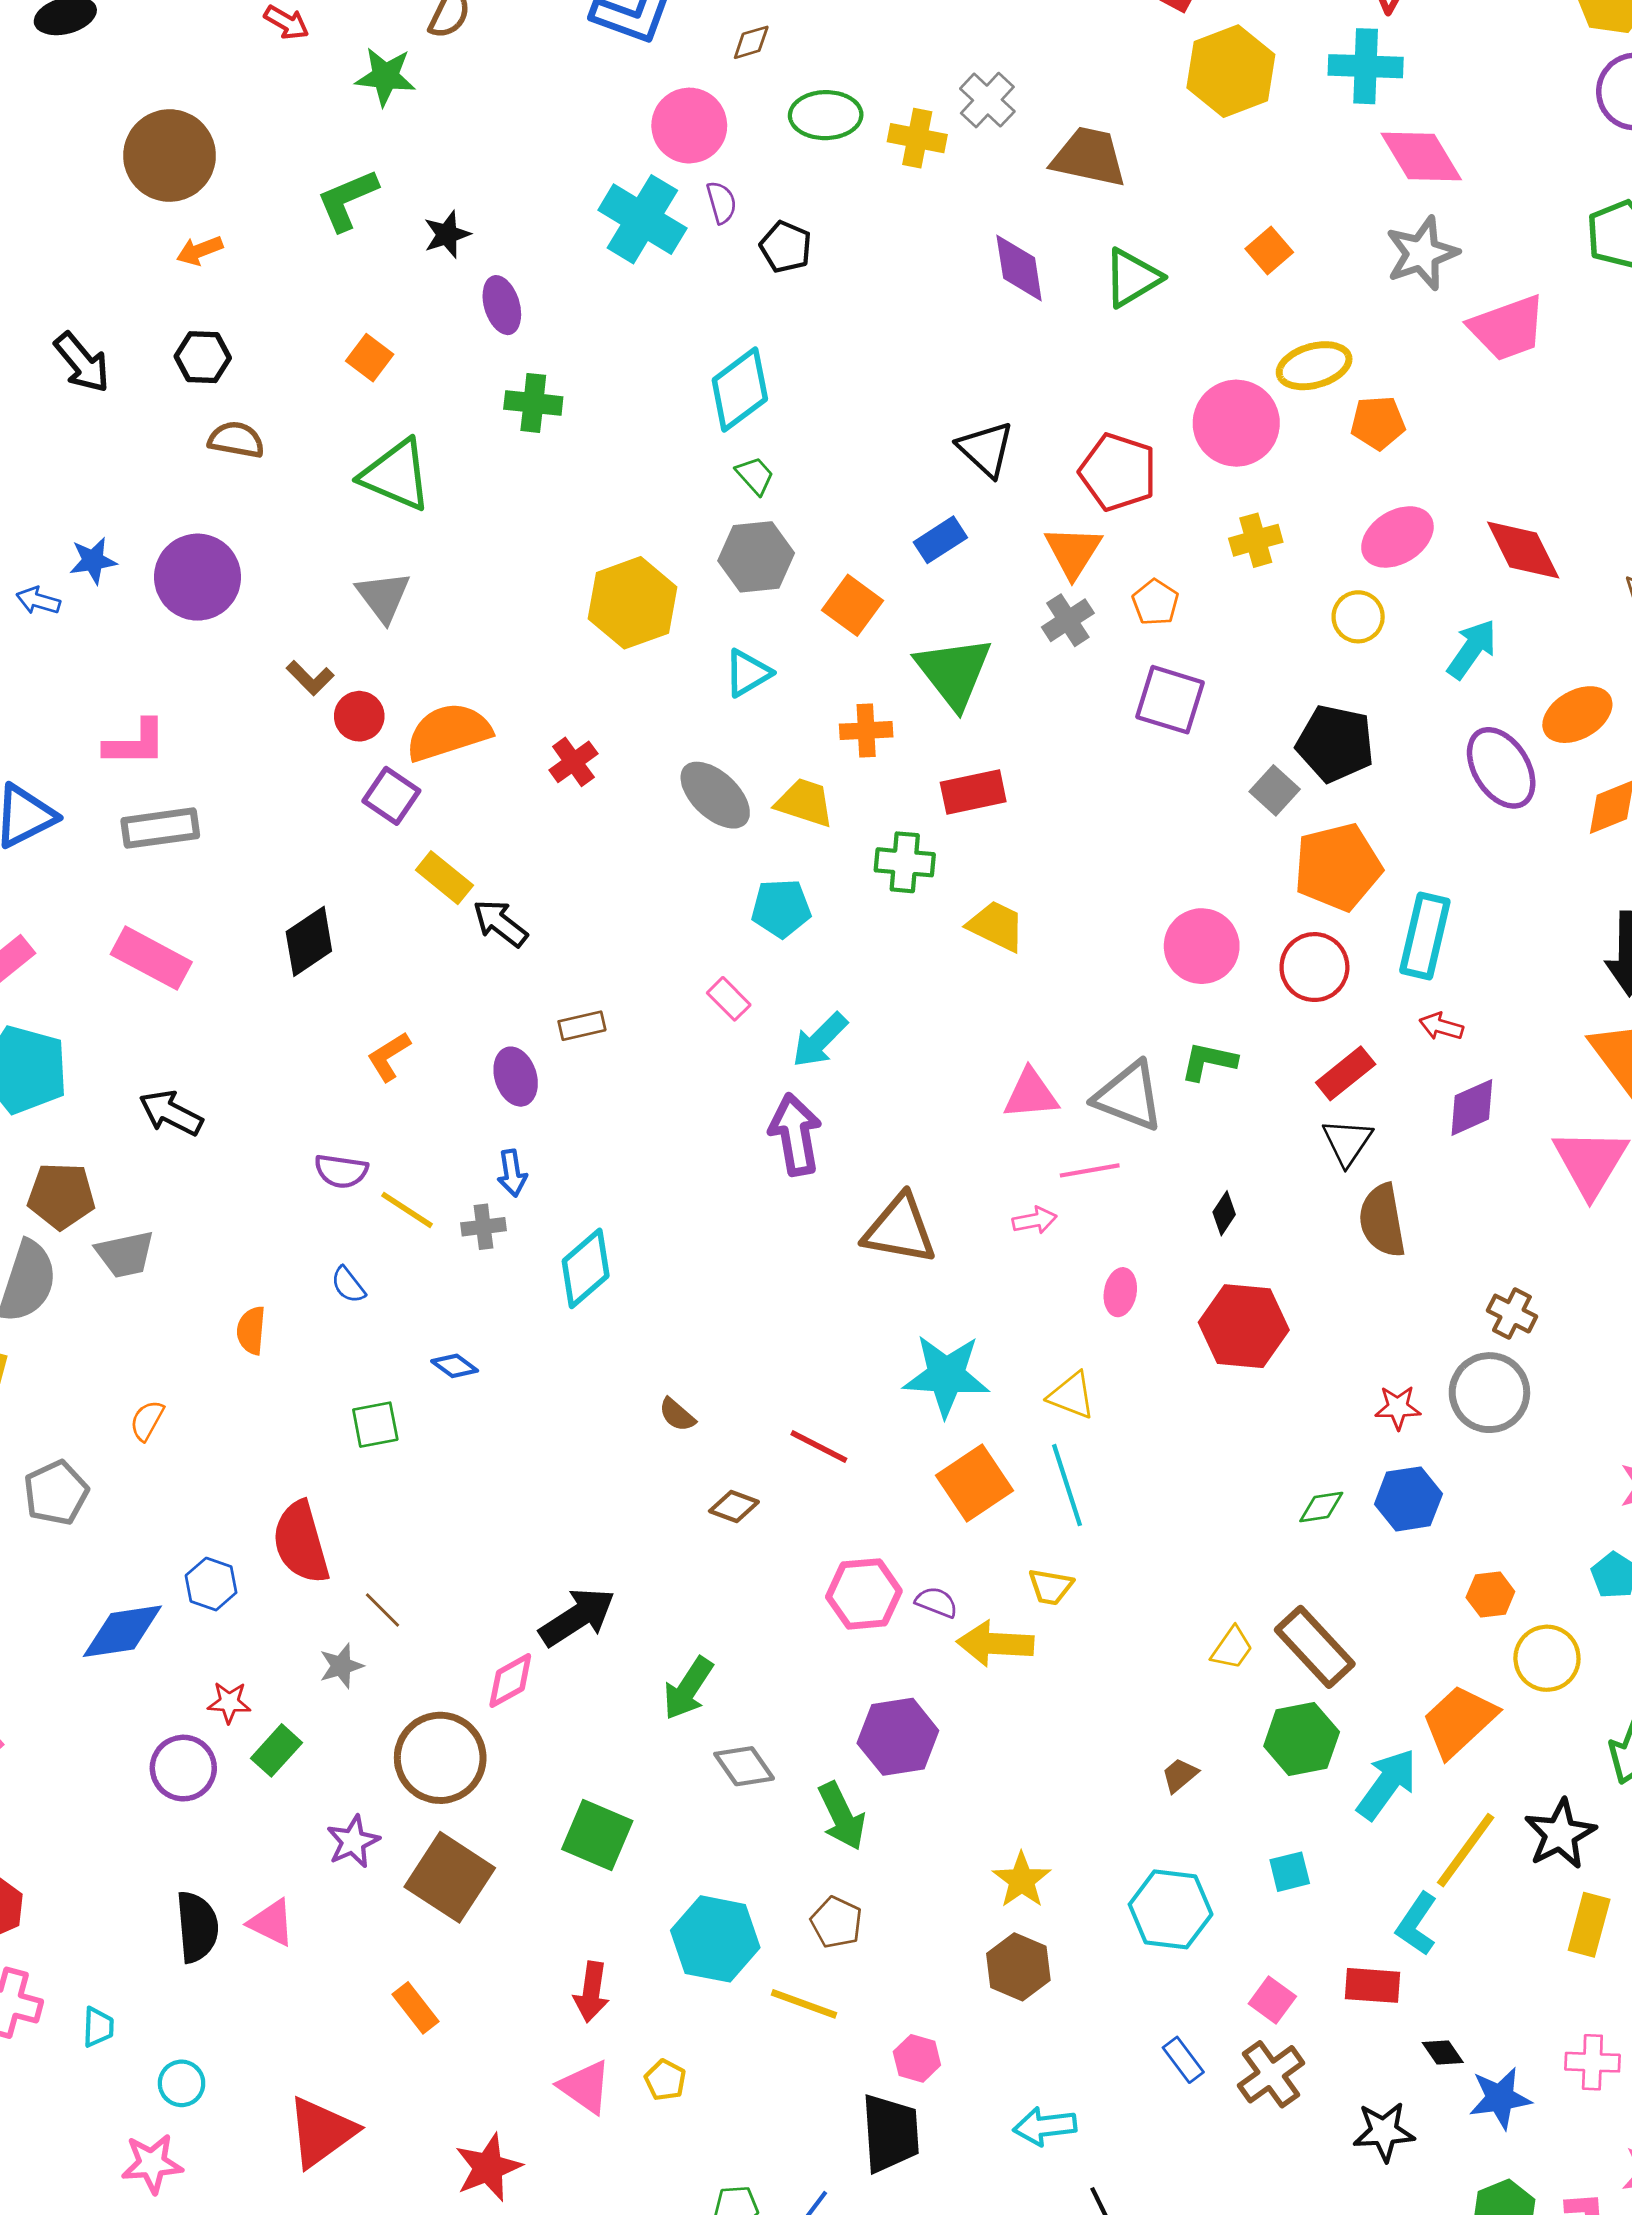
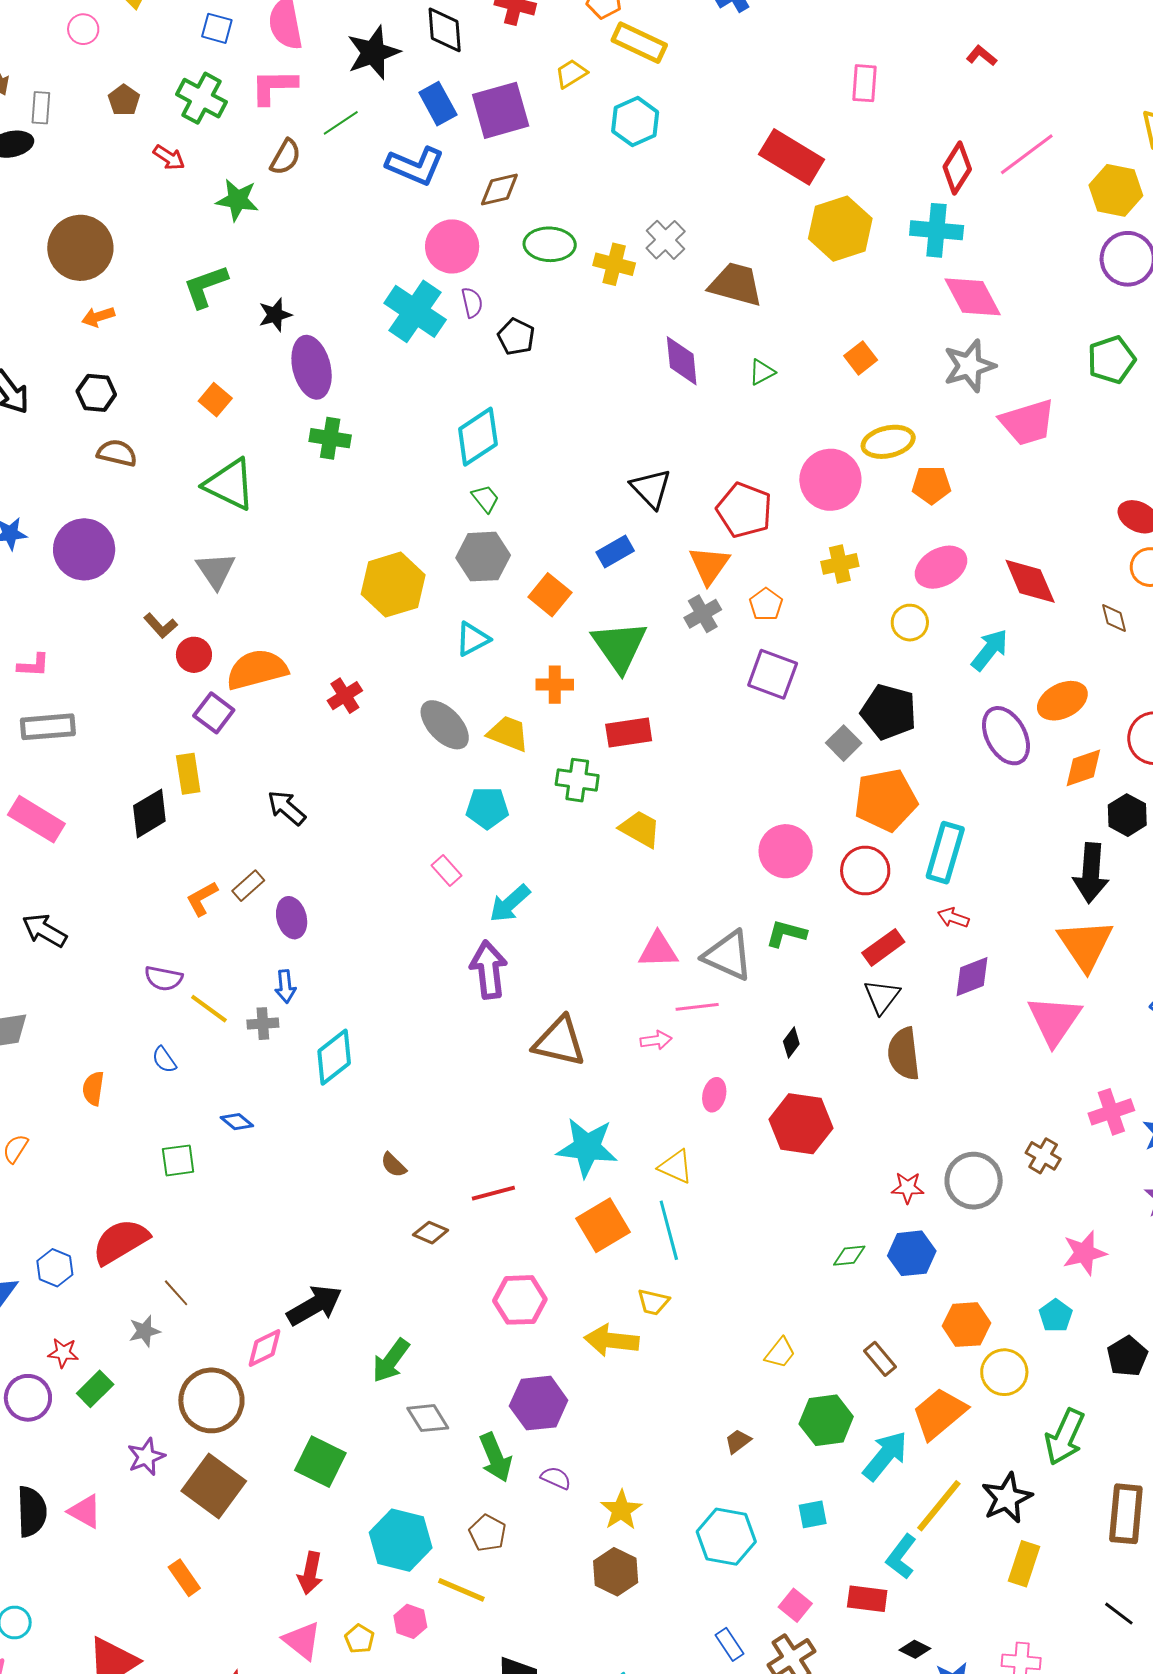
brown diamond: (751, 42) -> (499, 190), size x1.4
green triangle: (1132, 278) -> (762, 372), size x0.6
purple ellipse: (502, 305) -> (312, 367), size x1.5
pink L-shape: (135, 743) -> (33, 665), size x0.7
yellow rectangle: (444, 878) -> (188, 774), moved, turned 39
brown rectangle: (582, 1026) -> (248, 886), moved, turned -32
brown cross: (1512, 1314) -> (1043, 1156), moved
red line: (819, 1447) -> (493, 1193), turned -45
red semicircle: (301, 1542) -> (120, 1242), turned 72
orange hexagon: (1490, 1594) -> (966, 1325), size x1.4
purple semicircle: (936, 1602) -> (556, 1478), moved
brown rectangle: (1315, 1647) -> (880, 1359), moved, size x0.6
black diamond: (1443, 2053) -> (915, 1649), turned -32
pink hexagon: (917, 2058) -> (410, 1621), moved

